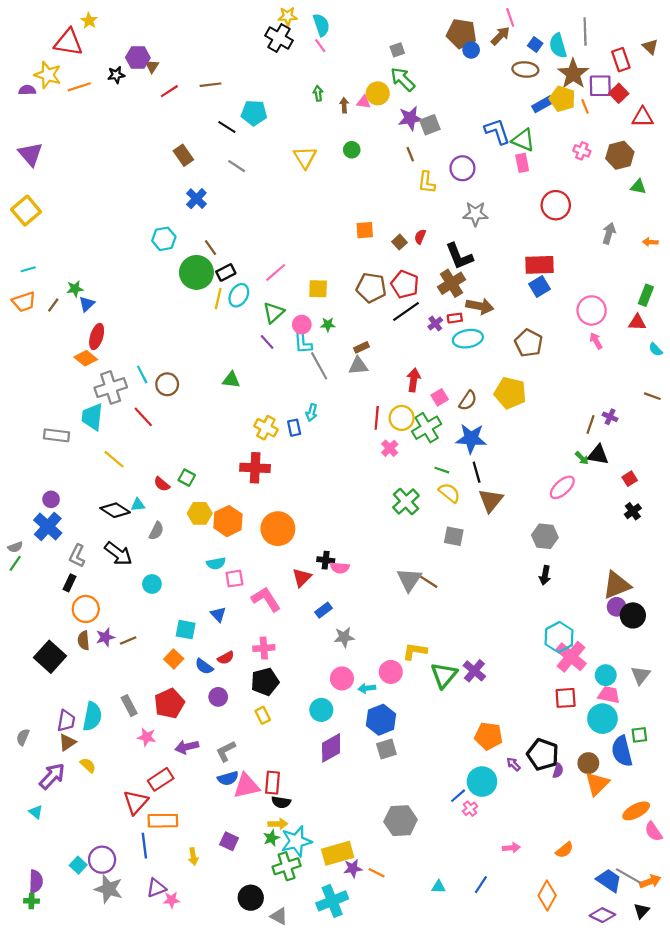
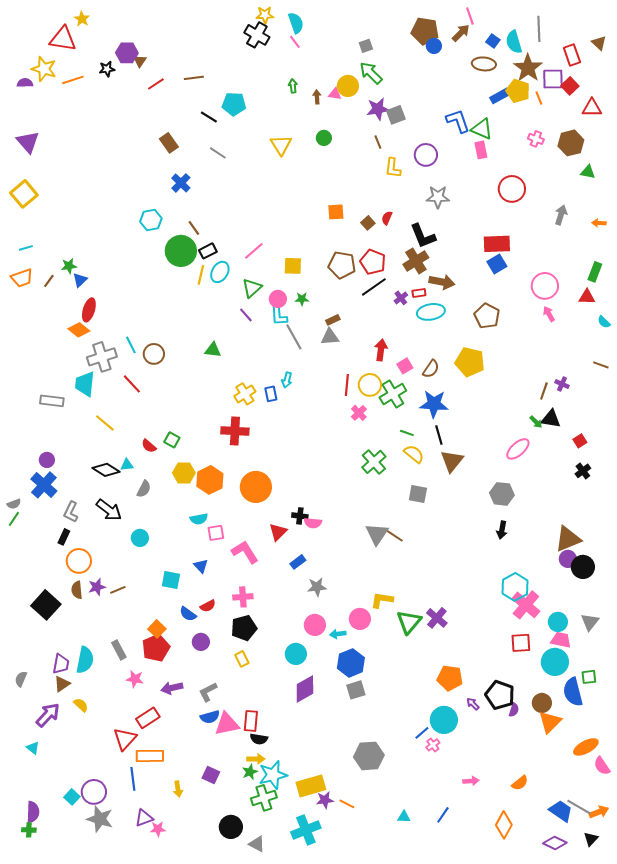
yellow cross: (266, 428) -> (245, 394), turned 30
orange square: (174, 659) -> (157, 629), moved

